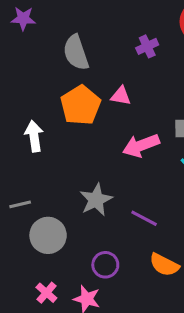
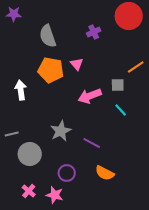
pink triangle: (121, 96) -> (77, 64), turned 40
orange pentagon: (81, 105) -> (51, 70), turned -30

